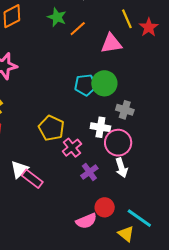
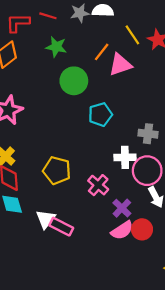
orange line: (78, 29) -> (102, 52), moved
green circle: (104, 83) -> (74, 81), moved
yellow pentagon: (51, 128) -> (57, 170), moved
red circle: (105, 207) -> (142, 229), moved
pink semicircle: (86, 221) -> (122, 230), moved

